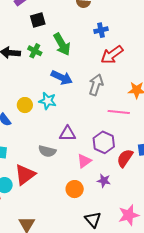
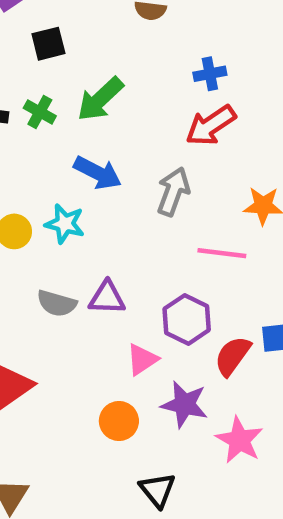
blue cross: (101, 30) -> (210, 74), moved
green arrow: (62, 44) -> (100, 99), turned 75
gray semicircle: (47, 151) -> (57, 303), moved
purple star: (104, 181) -> (184, 404), size x1.5
pink star: (129, 215) -> (239, 440), moved, turned -30

